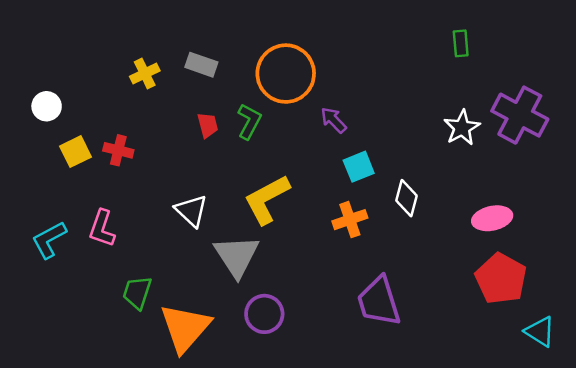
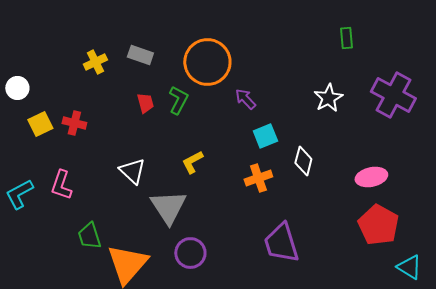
white star: (462, 128) -> (328, 98), moved
yellow L-shape: (267, 199) -> (192, 162), size x0.6
green trapezoid: (137, 293) -> (89, 236), turned -36

